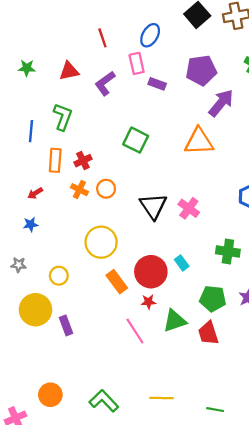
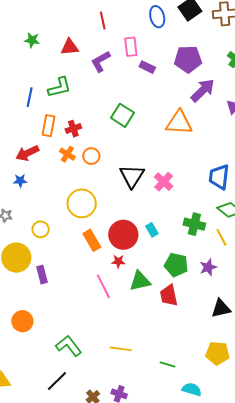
blue ellipse: (150, 35) -> (157, 17), moved, turned -50
green L-shape: (63, 117) -> (59, 87), turned 50
red arrow: (35, 193) -> (27, 153), size x1.6
orange circle: (50, 395) -> (22, 321), moved

